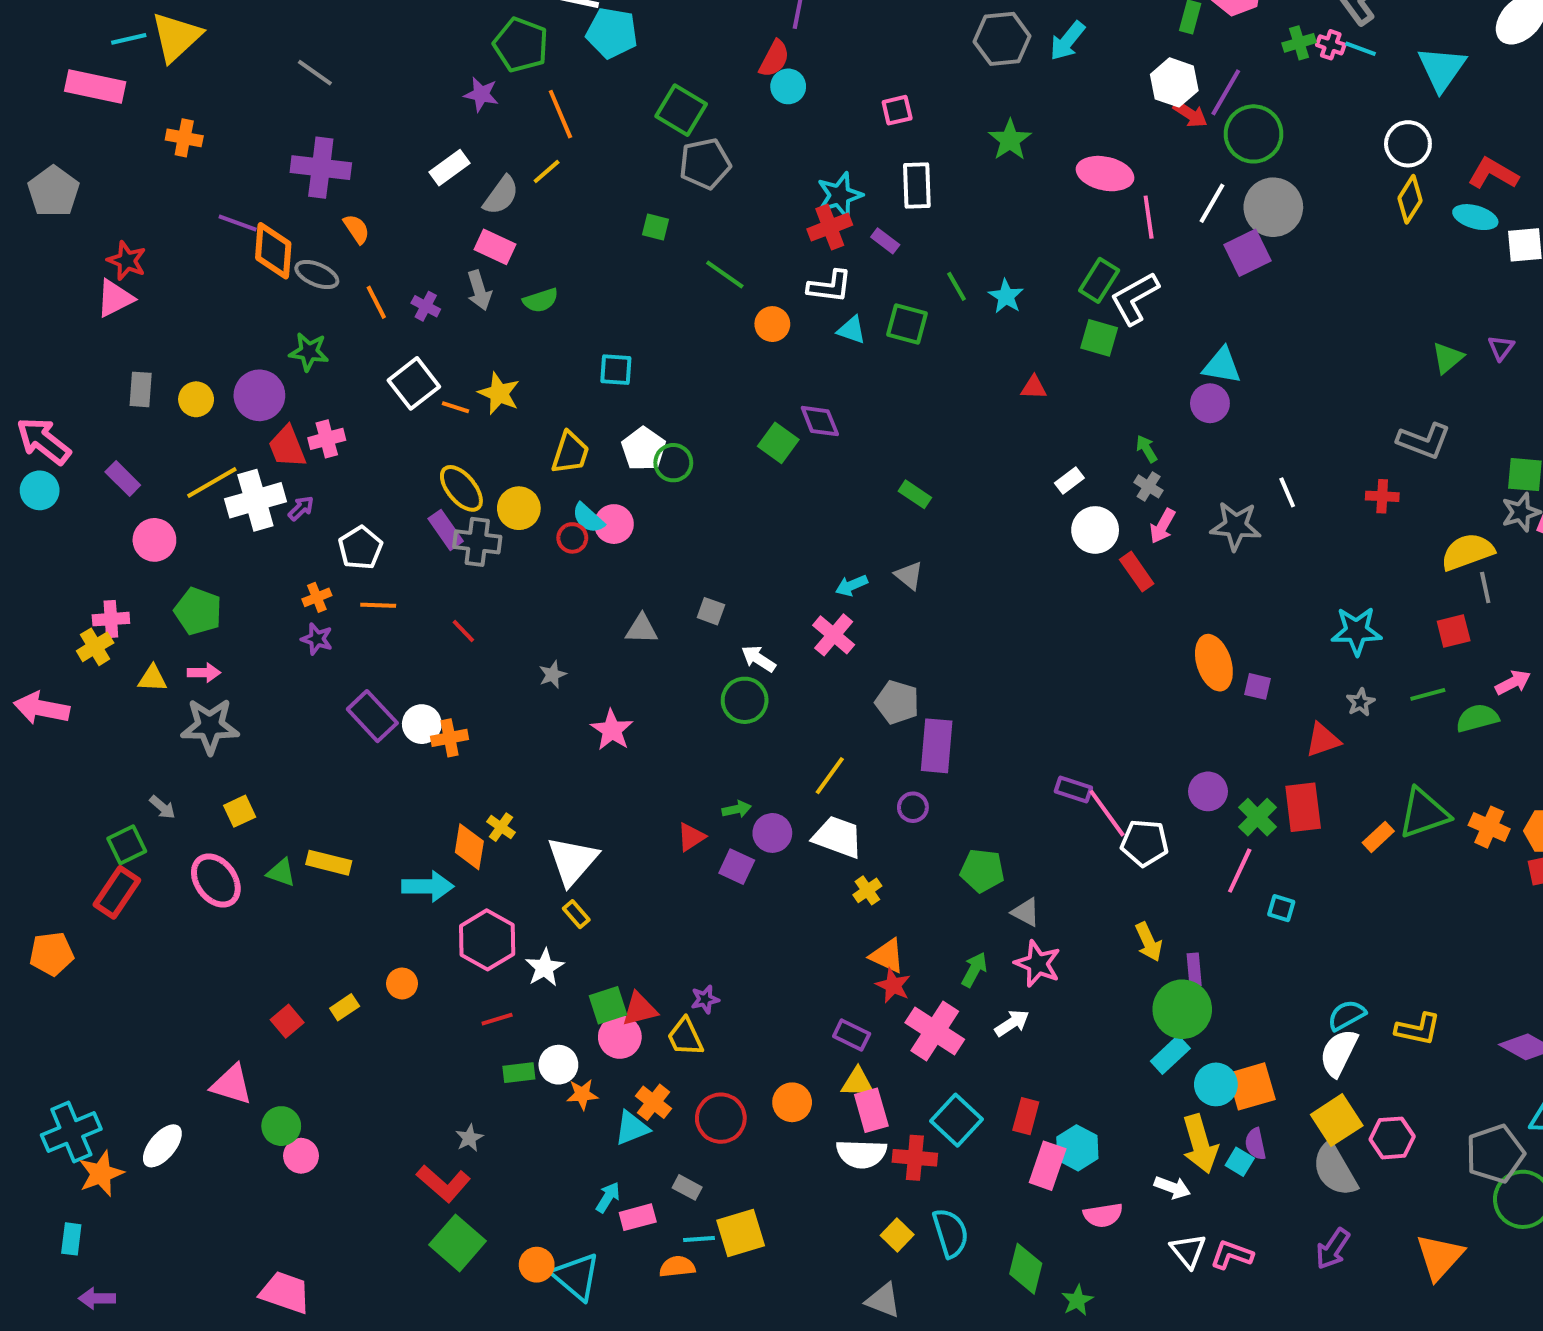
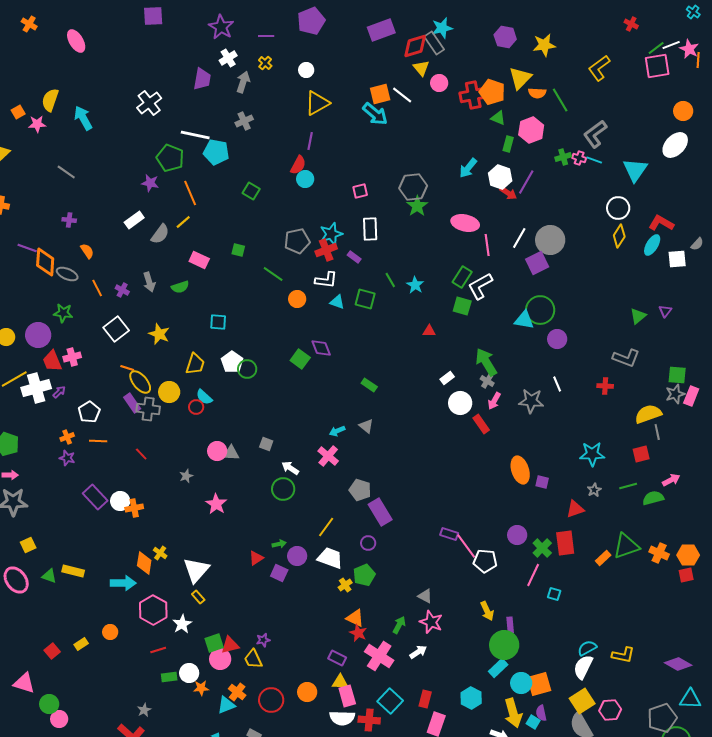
gray hexagon: (1002, 39) -> (413, 187), moved
cyan arrow: (1067, 41) -> (468, 168), moved
green square: (681, 110) -> (251, 191), size x0.7
green circle: (1254, 134) -> (540, 310), moved
gray pentagon: (705, 164) -> (297, 241), moved
purple cross: (321, 168) -> (69, 220), size x0.5
cyan ellipse: (1475, 217) -> (652, 245), turned -75
pink rectangle: (495, 247) -> (199, 260), moved
purple circle: (1210, 403) -> (557, 339), moved
orange line: (455, 407) -> (127, 368), moved
green arrow: (1147, 449) -> (486, 362), size x2.0
pink circle: (614, 524) -> (217, 451), moved
purple rectangle: (937, 746) -> (380, 512), turned -36
green pentagon: (982, 871) -> (364, 575), moved, turned -30
cyan hexagon: (1077, 1148) -> (471, 698), moved

